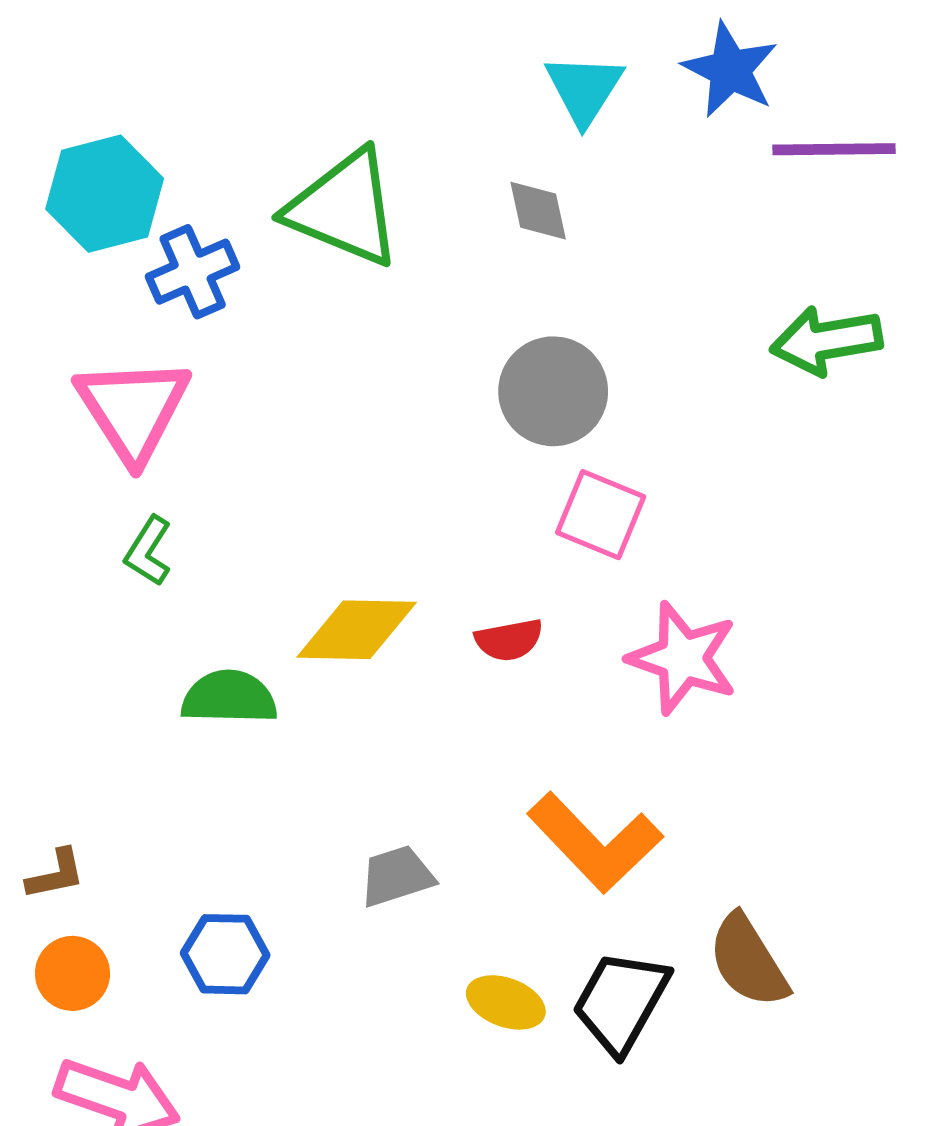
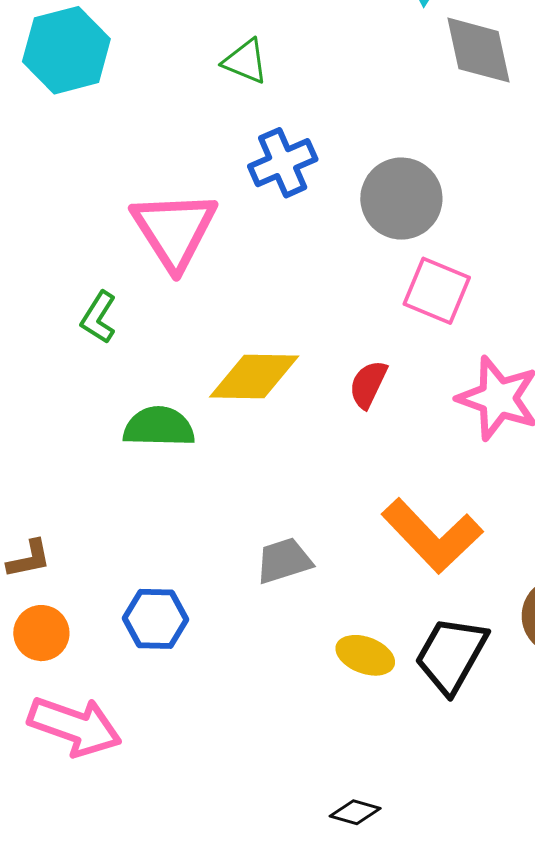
green triangle: (344, 208) -> (245, 61), size x0.5
gray diamond: (538, 211) -> (478, 50), moved, size x1.5
blue cross: (193, 272) -> (283, 163), moved
pink triangle: (133, 409) -> (174, 230), moved
red semicircle: (509, 640) -> (368, 384), turned 126

